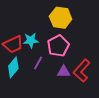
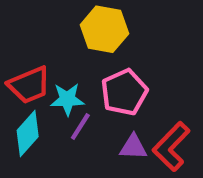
yellow hexagon: (61, 18) -> (104, 29), moved
cyan star: (31, 40) -> (67, 99), moved

